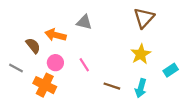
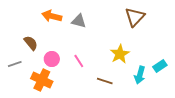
orange arrow: (55, 35) -> (52, 16), moved
yellow star: (141, 54) -> (120, 54), moved
gray line: (16, 68) -> (15, 64), turned -48
cyan arrow: (141, 88) -> (140, 75), moved

